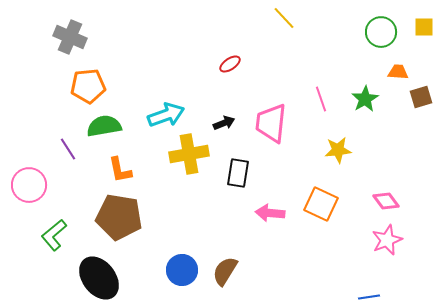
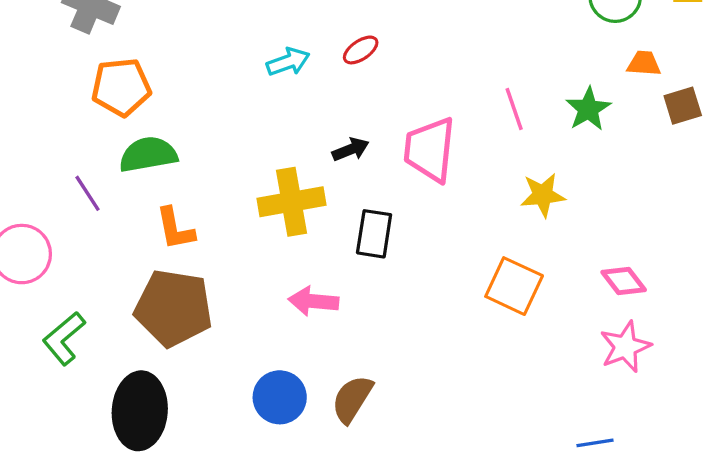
cyan arrow: (166, 115) -> (288, 62), moved, size x0.7
pink arrow: (270, 213) -> (313, 301), moved
black ellipse: (99, 278) -> (140, 411), turned 42

